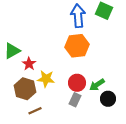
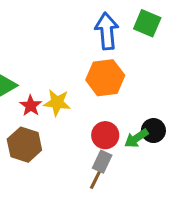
yellow star: (46, 79) -> (57, 103), moved
black circle: (108, 99) -> (153, 131), moved
brown line: (35, 111) -> (96, 179), moved, turned -40

